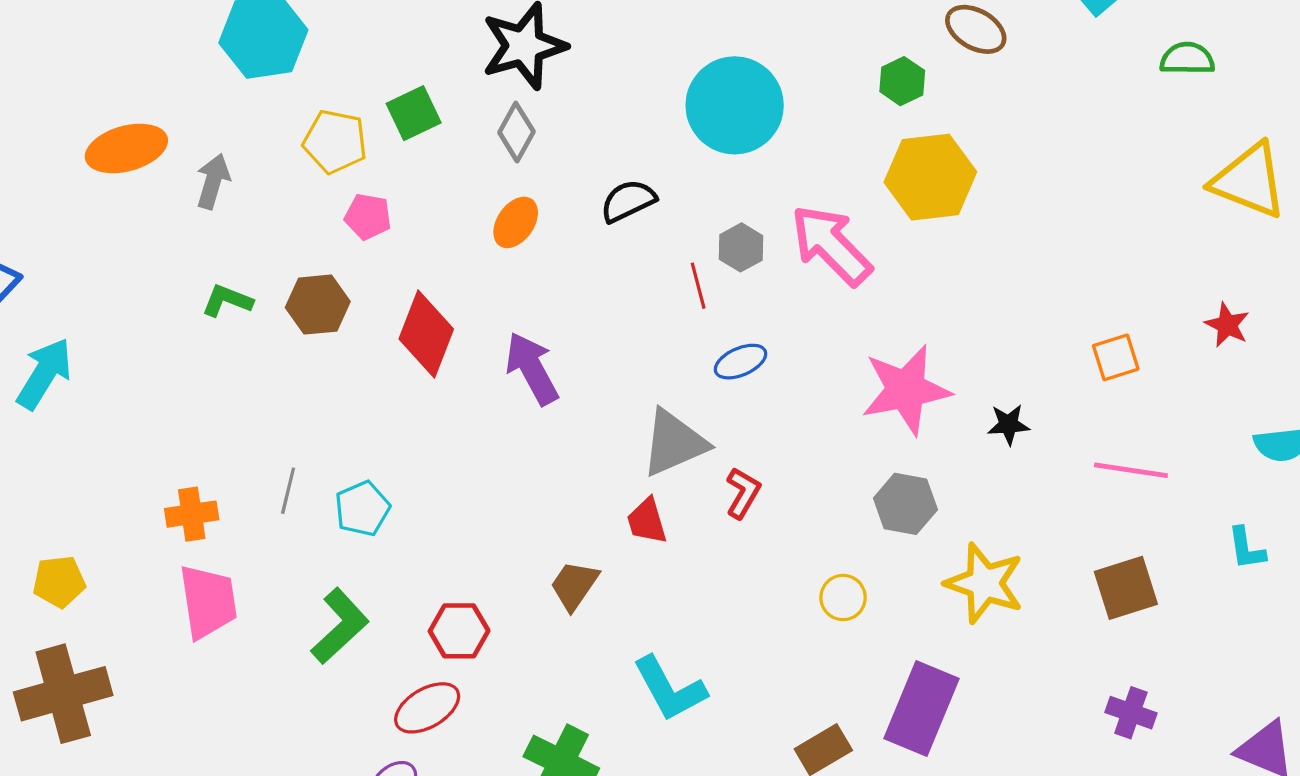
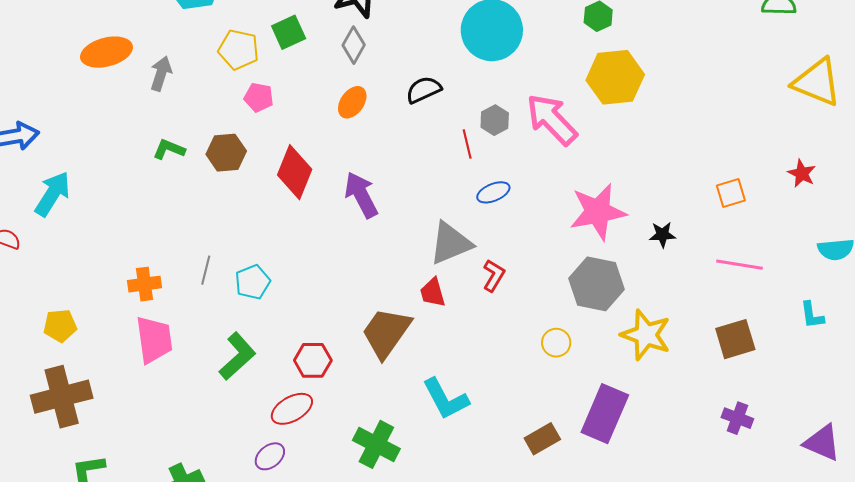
gray hexagon: (905, 504) -> (596, 284), size x1.4
brown trapezoid: (574, 585) -> (386, 333), size x1.6

